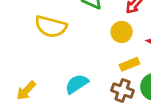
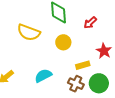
yellow circle: (122, 32) -> (63, 42), moved

